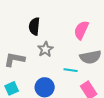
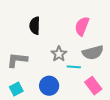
gray star: (45, 49) -> (59, 54), moved

